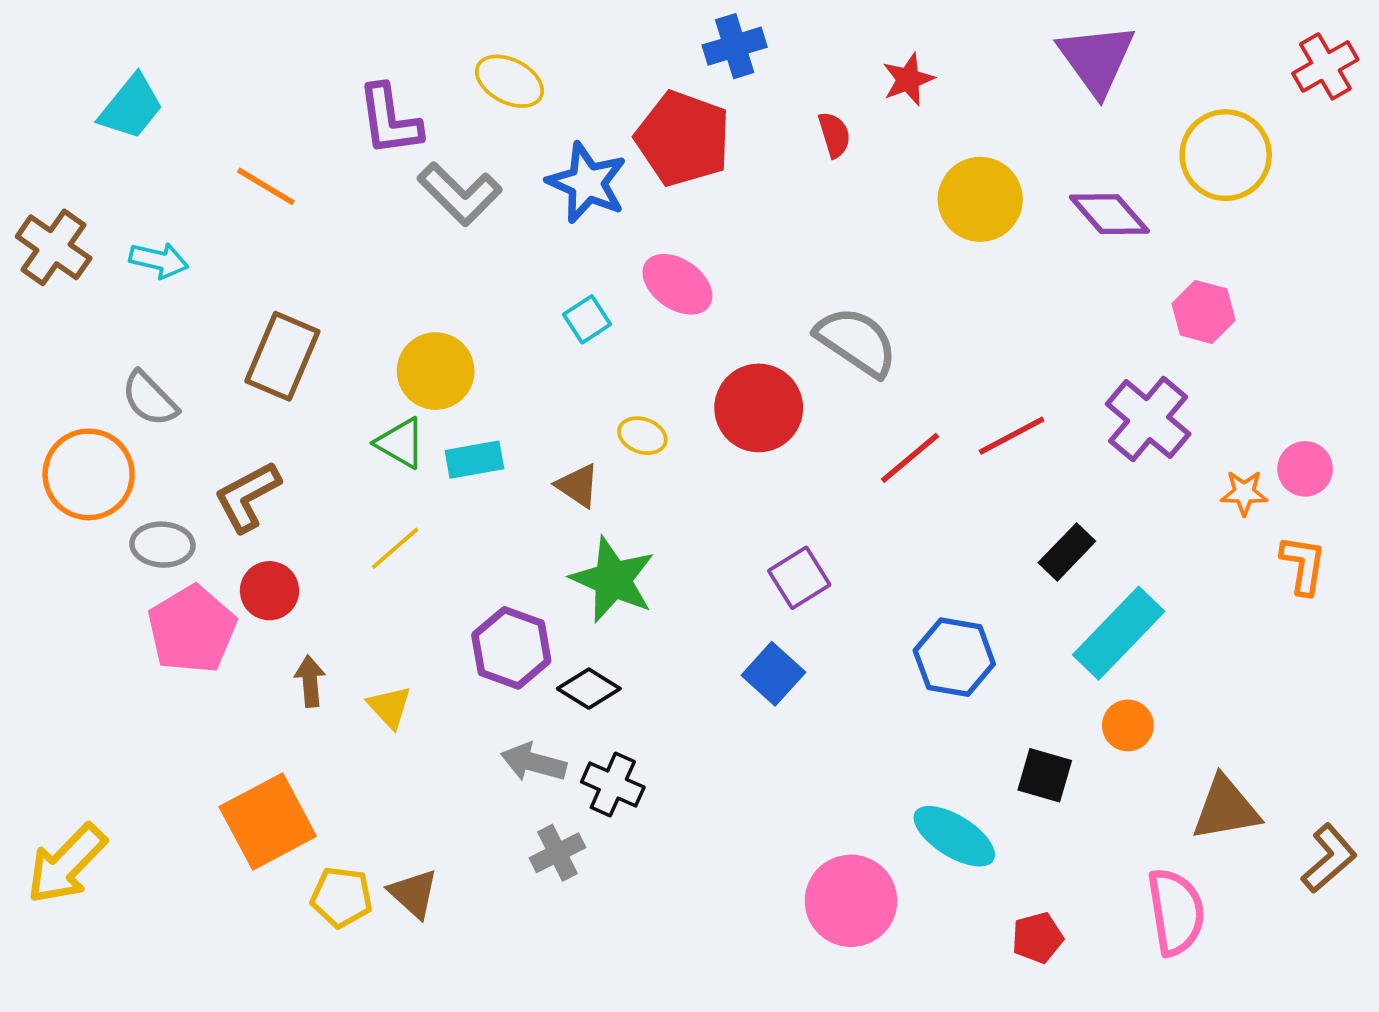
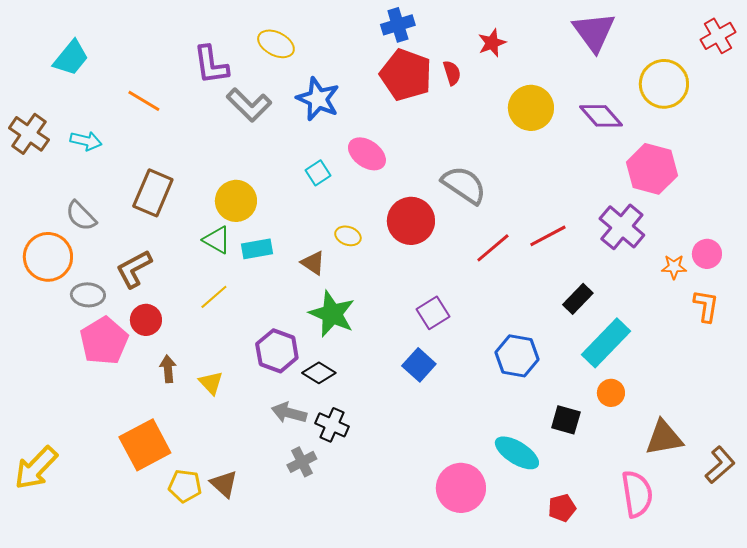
red pentagon: (683, 138) -> (406, 75), moved
pink hexagon: (1204, 312) -> (652, 169), size x1.5

